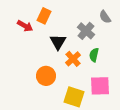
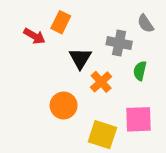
gray cross: (86, 31) -> (119, 43), turned -30
green semicircle: (94, 55) -> (140, 71), moved

